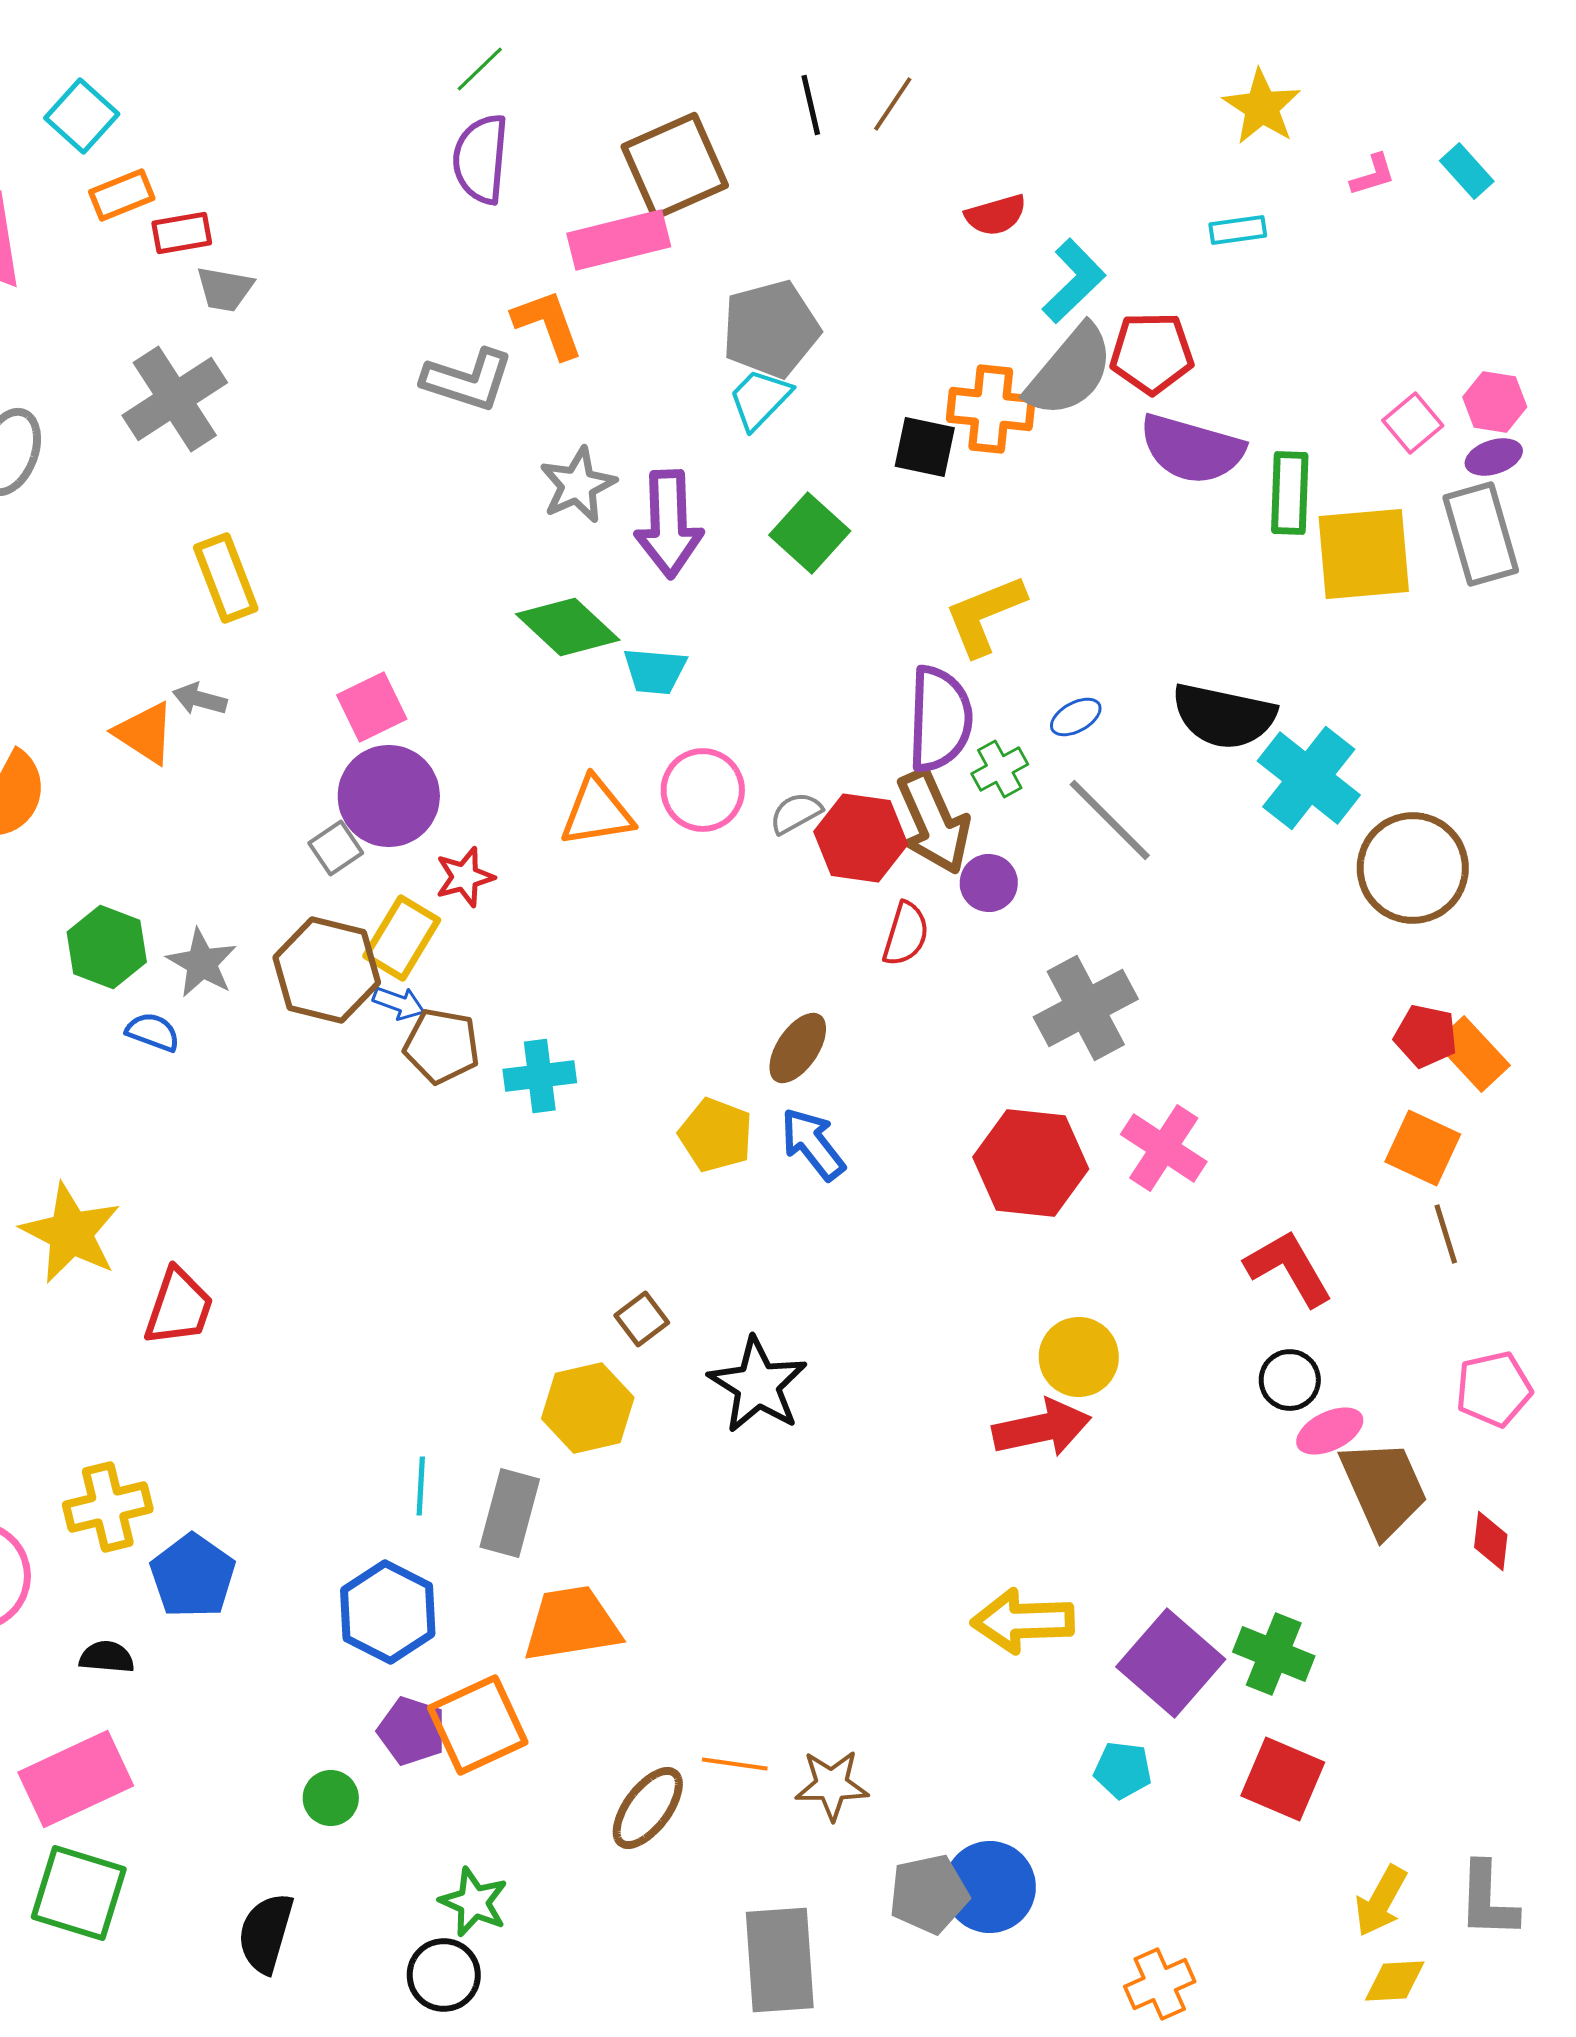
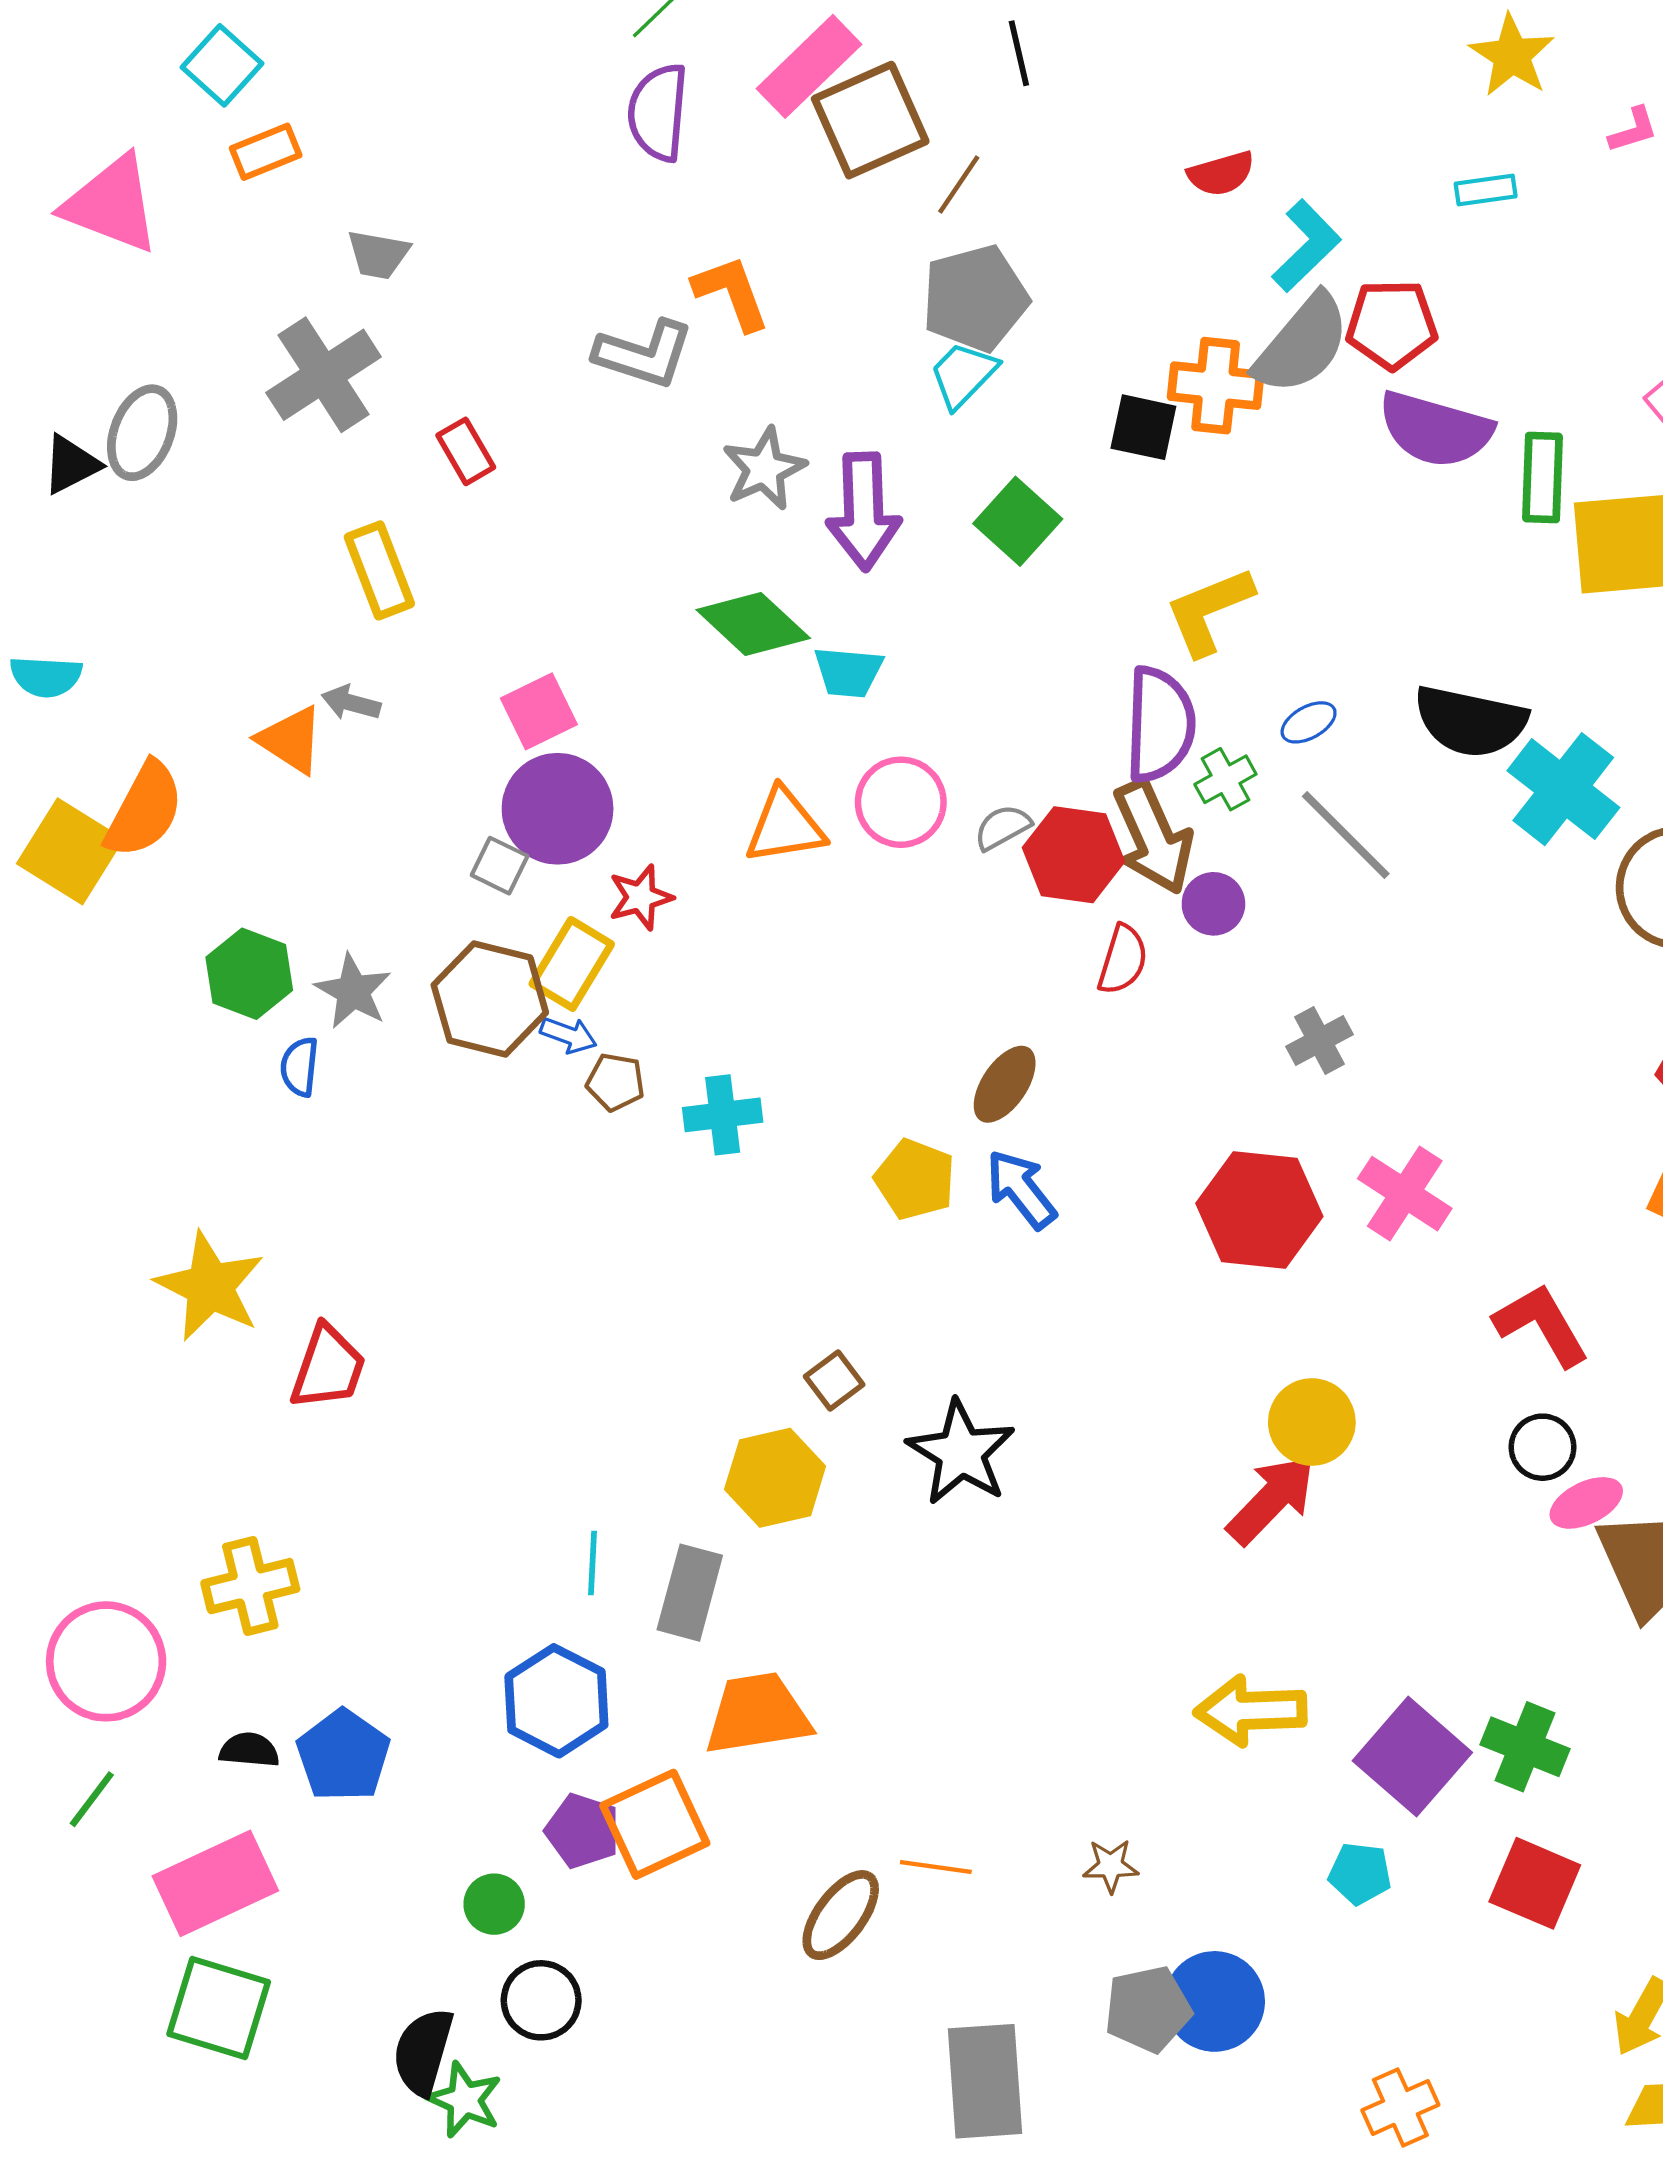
brown line: (893, 104) -> (959, 185), moved
red rectangle: (182, 233) -> (466, 451), moved, turned 70
pink rectangle: (619, 240) -> (809, 66), moved, turned -30
gray square: (336, 848) -> (500, 866), turned -30
gray cross: (1086, 1008) -> (1319, 1041), size x0.6
blue semicircle: (153, 1032) -> (300, 1067), turned -104
brown pentagon: (442, 1046) -> (615, 1082), size x0.7
red arrow: (1042, 1428) -> (1271, 1500), turned -34
blue pentagon: (193, 1576) -> (343, 1755), moved
brown star: (832, 1785) -> (1111, 1866), moved, size x0.7
green star: (474, 1902) -> (465, 2100), moved
black circle: (444, 1975) -> (541, 2000), moved

